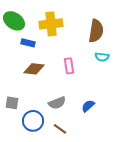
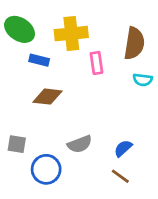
pink rectangle: (69, 66) -> (96, 63), moved
brown line: (60, 129) -> (120, 176), moved

